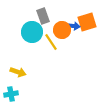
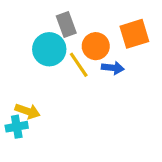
blue arrow: (73, 26) -> (113, 68), moved
cyan cross: (11, 94) -> (17, 127), moved

